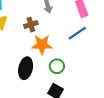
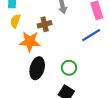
orange star: (42, 45) -> (30, 42), moved

